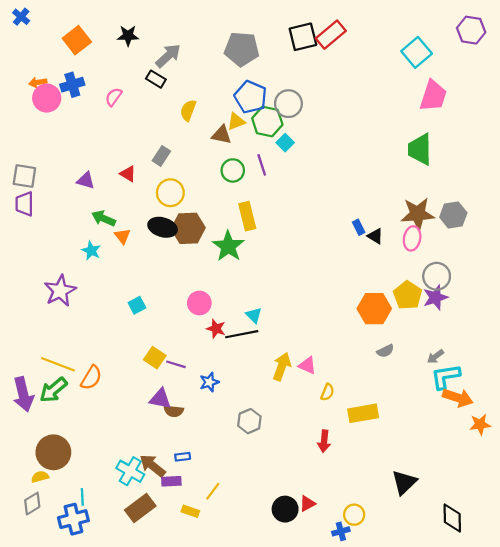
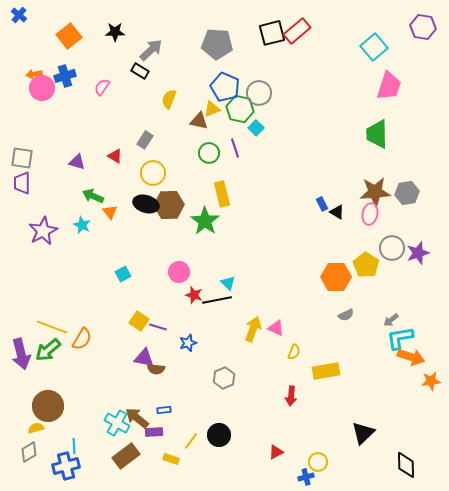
purple star: (60, 291) -> (43, 231), moved
purple star: (435, 297) -> (418, 253), moved
black circle: (285, 509) -> (219, 435), moved

